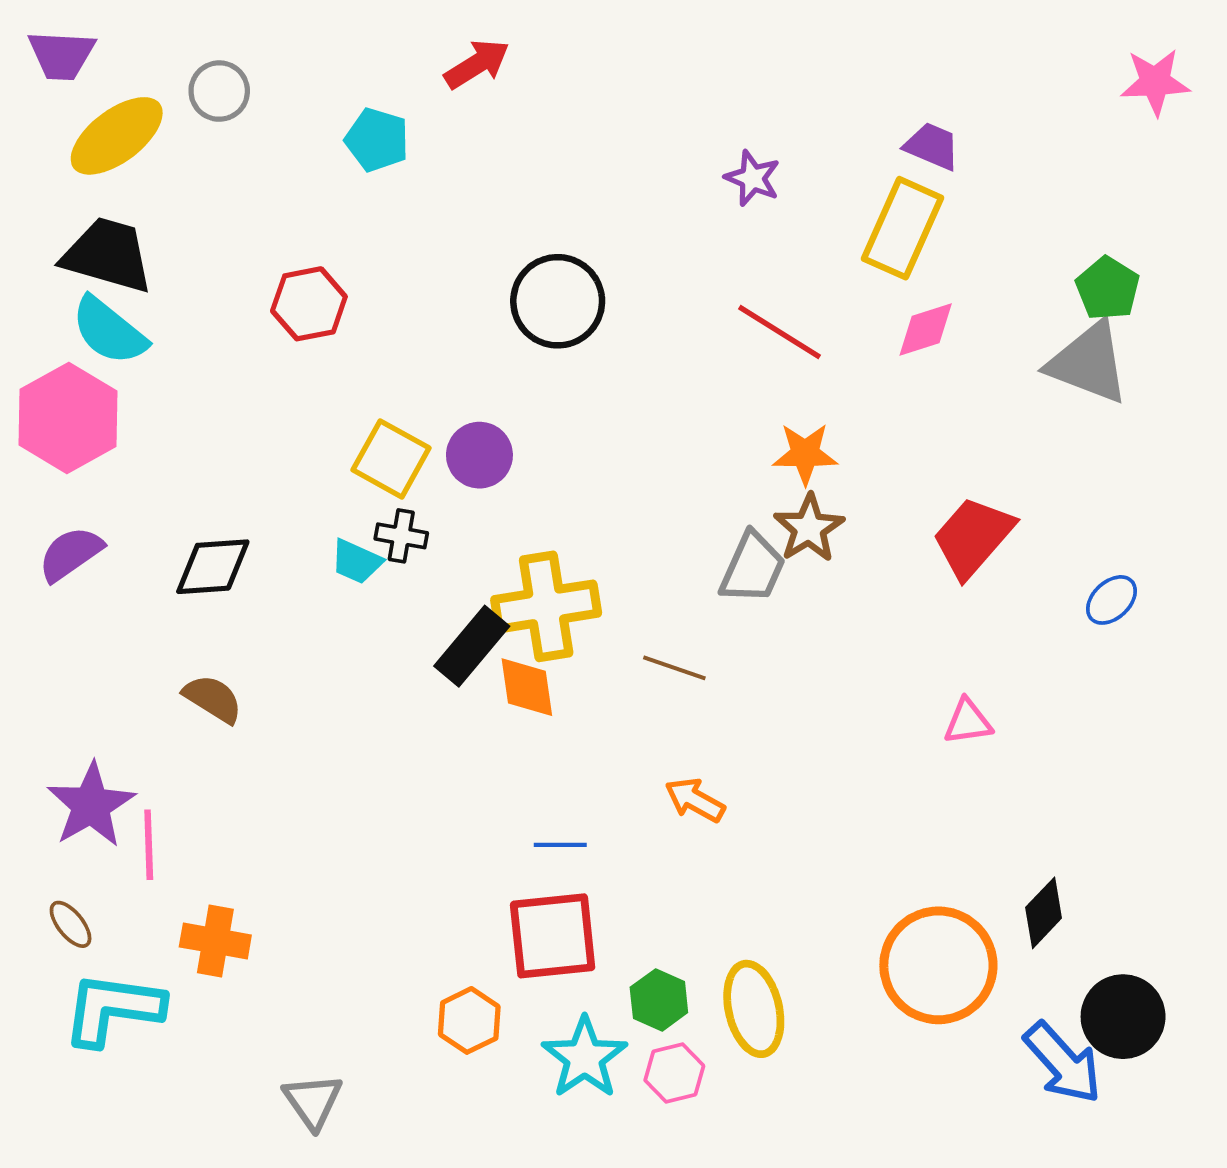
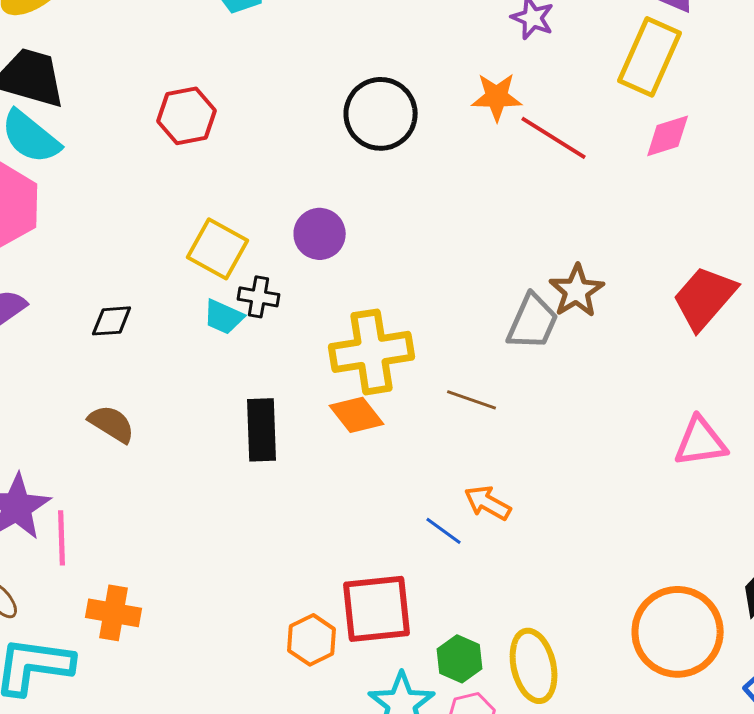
orange star: (805, 454) -> (497, 97), moved
yellow square: (391, 459) -> (218, 249), moved
black diamond: (213, 567) -> (112, 321), size x0.7
black rectangle: (472, 646) -> (262, 430), moved, turned -42
orange diamond: (527, 687) -> (357, 415), turned -30
pink triangle: (968, 722) -> (701, 442), size x1.4
blue line: (560, 845) -> (444, 531), moved, turned 36
orange hexagon: (469, 1020) -> (312, 640), moved

